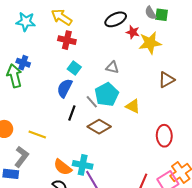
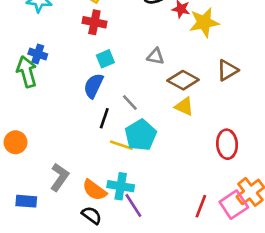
cyan square: (74, 68) -> (105, 59), turned 32
cyan pentagon: (107, 95) -> (141, 135), moved
brown diamond: (99, 127) -> (183, 80), moved
yellow line: (37, 134) -> (121, 145), moved
gray L-shape: (22, 157) -> (59, 177), moved

